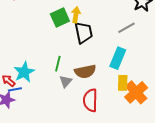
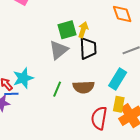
green line: (58, 64) -> (57, 89), moved
gray triangle: (66, 81) -> (59, 50), moved, size x1.5
red semicircle: (90, 100) -> (99, 118), moved

